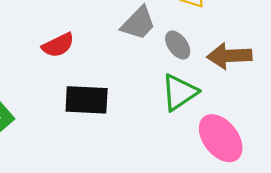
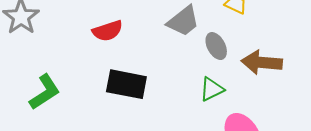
green triangle: (179, 92) -> (212, 89), size x0.7

